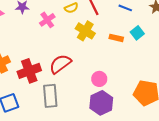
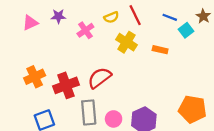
cyan square: (137, 33) -> (186, 30), moved
pink circle: (99, 79) -> (114, 119), moved

